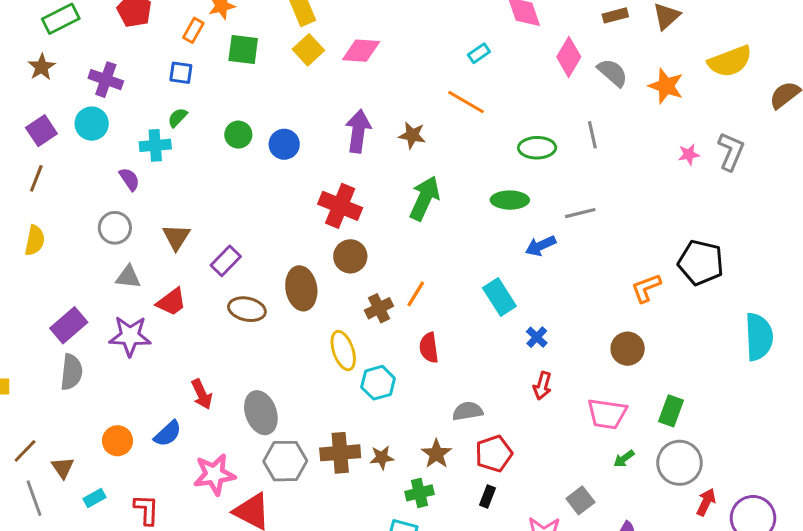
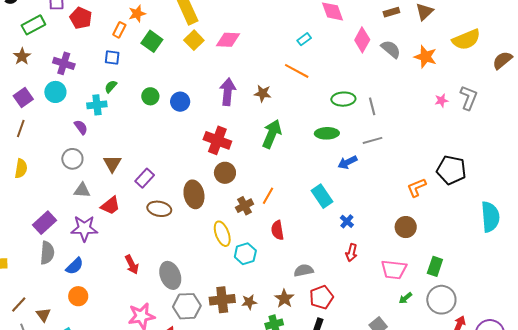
green square: (243, 50) -> (152, 41), turned 30
gray line: (592, 135) -> (372, 106), moved
blue semicircle: (168, 434) -> (75, 266), moved

